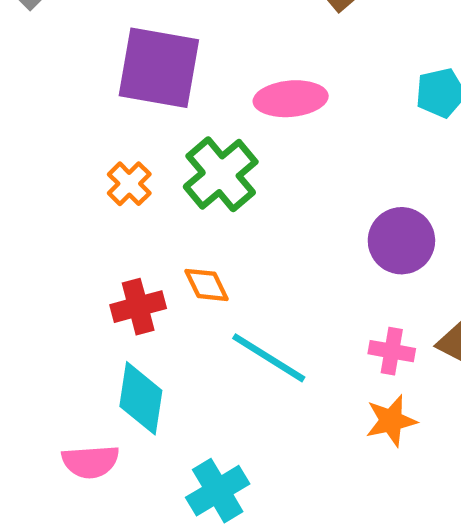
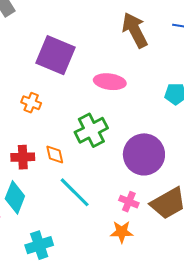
green cross: (221, 174) -> (91, 130), moved
orange cross: (129, 184) -> (31, 103), turned -36
purple circle: (401, 241) -> (144, 154), size x1.4

